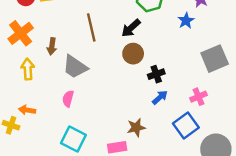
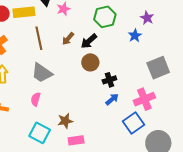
brown line: (91, 27) -> (39, 38), moved
brown arrow: (52, 46) -> (68, 39), moved, turned 32
pink cross: (198, 97) -> (144, 99), size x1.5
brown star: (136, 128) -> (65, 121), moved

